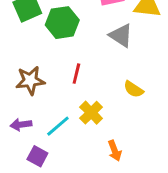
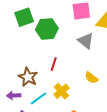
brown star: (30, 80) -> (28, 77), moved, turned 30

